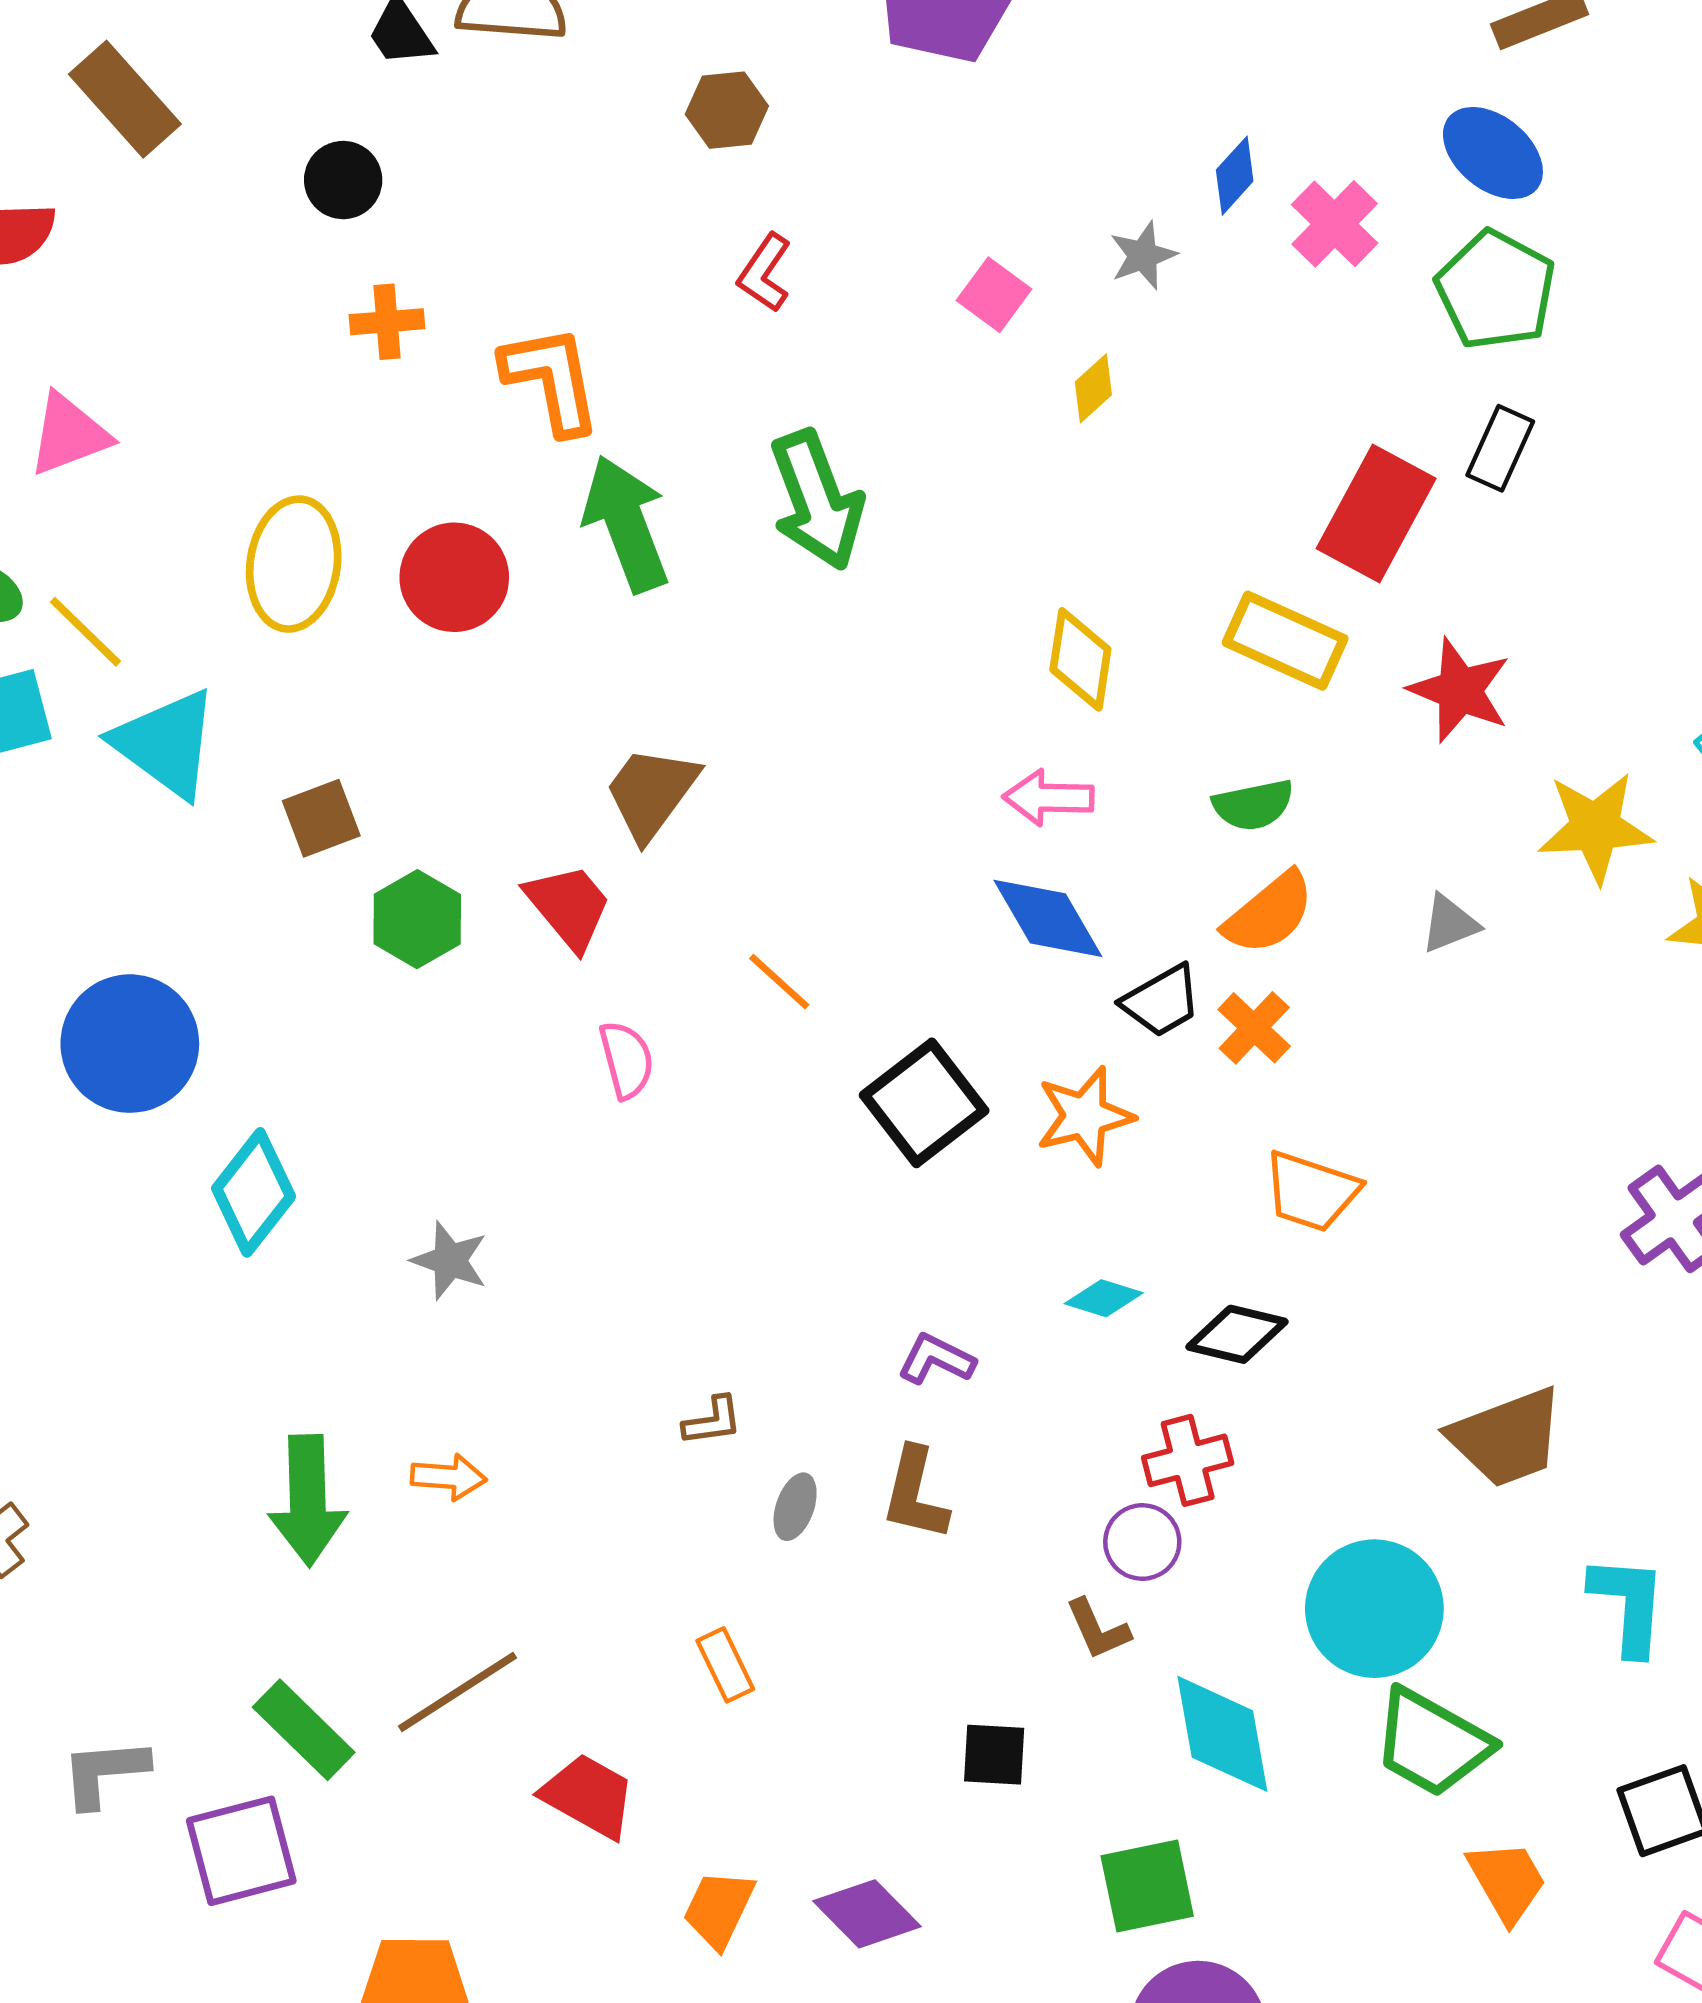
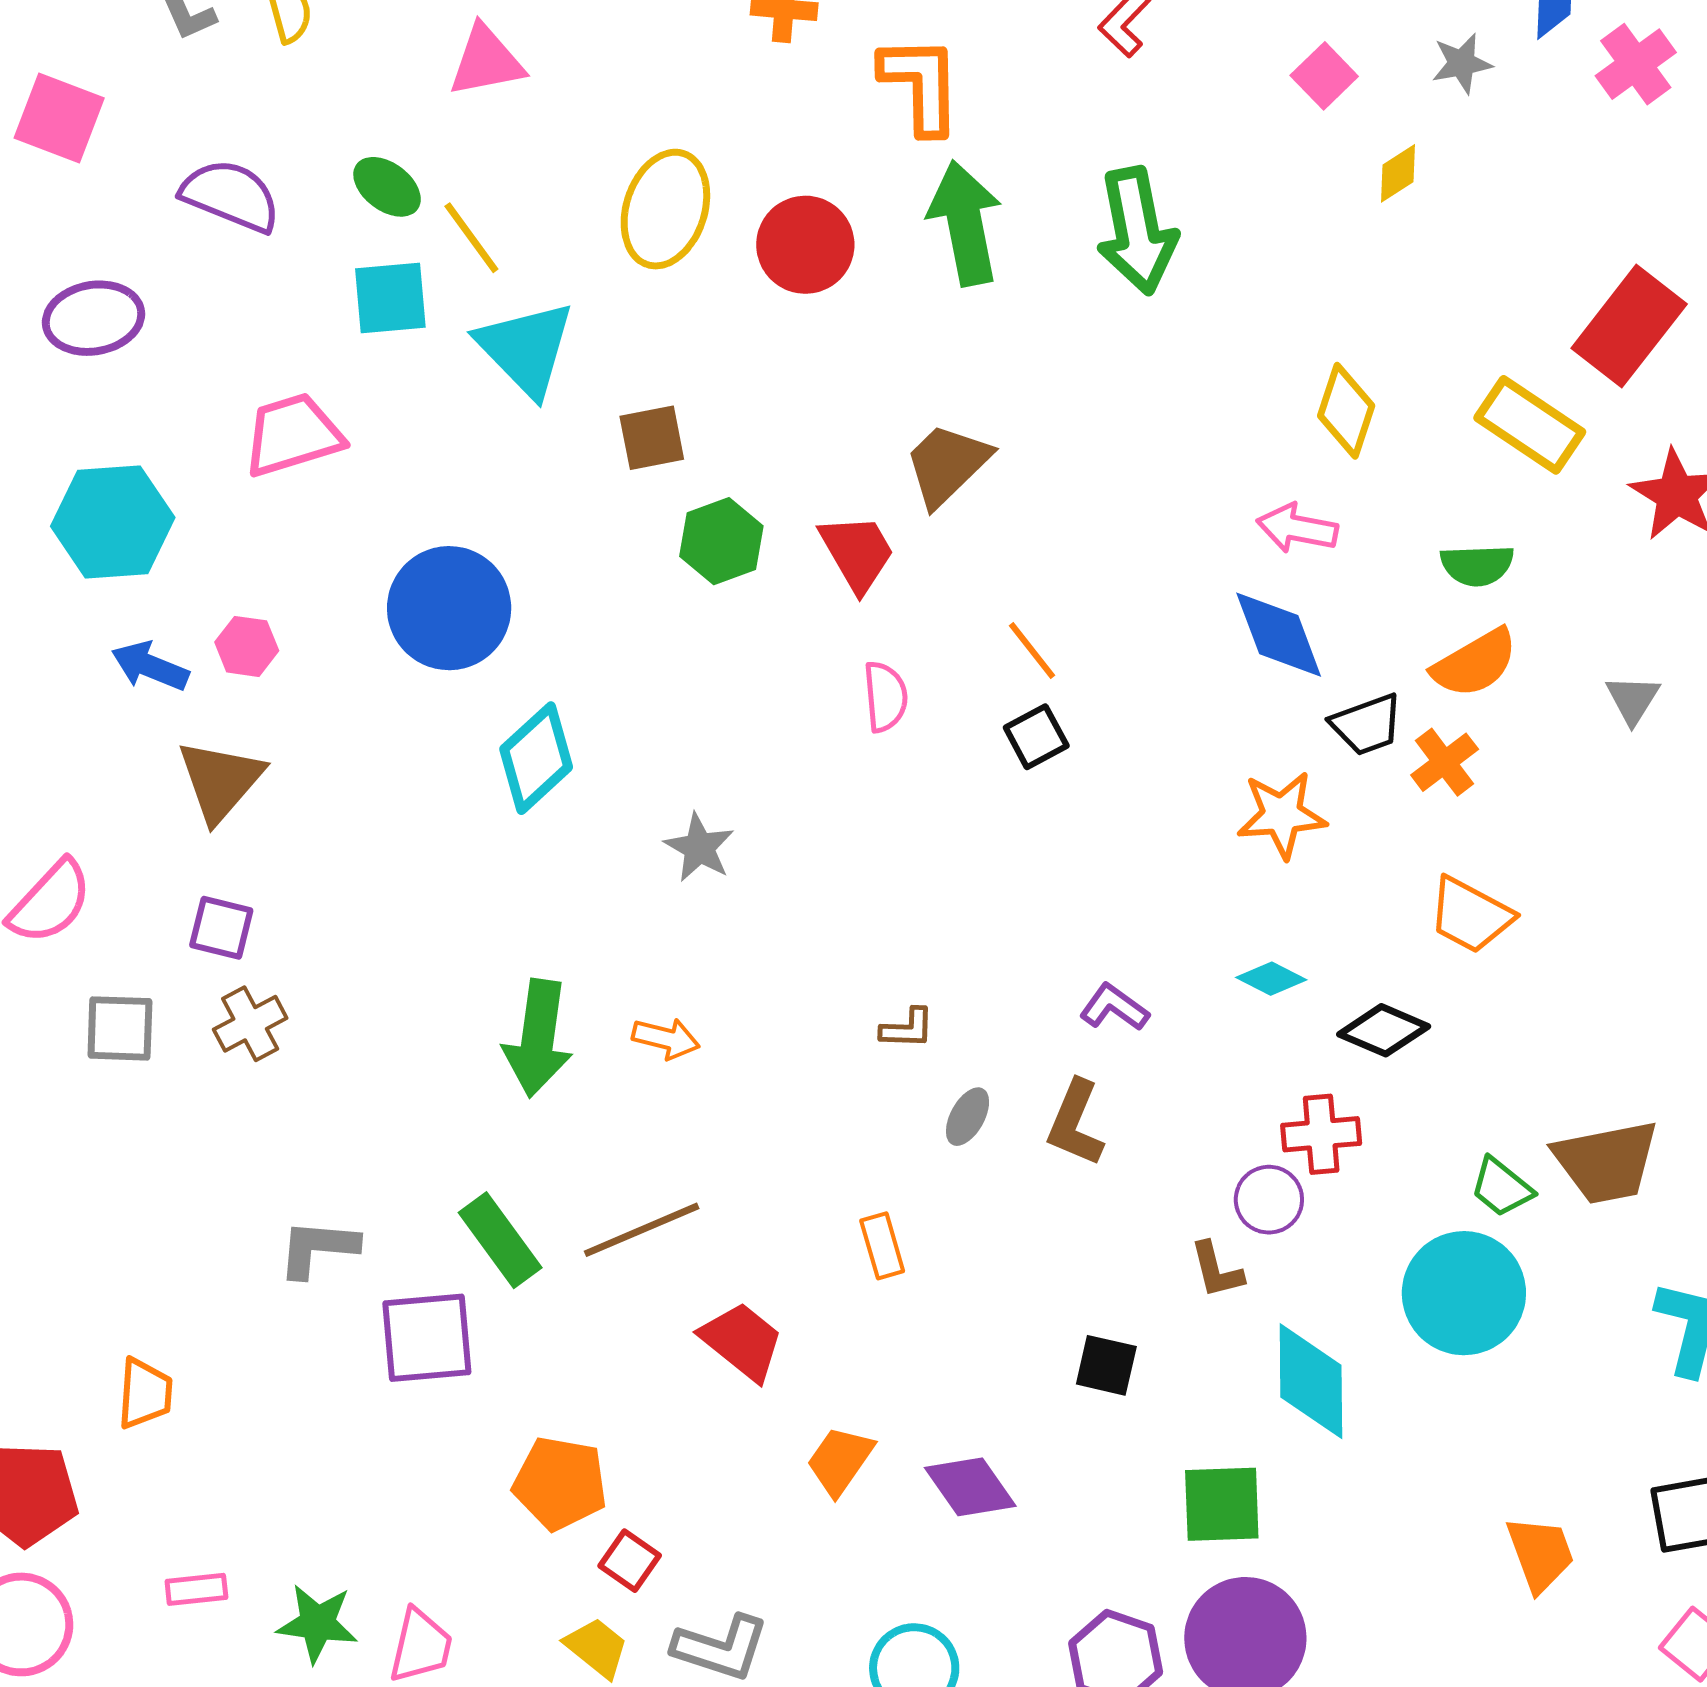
gray triangle: (1450, 924) -> (1633, 699), turned -46
black square: (924, 1103) -> (1036, 737), moved, size x0.6
green trapezoid: (1432, 1743) -> (1501, 1187), moved, size x0.6

